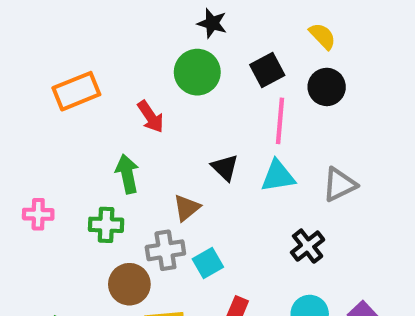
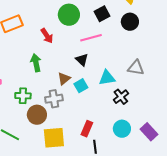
pink line: (280, 121) -> (91, 38), moved, turned 70
cyan triangle: (278, 176) -> (107, 78), moved
gray triangle: (339, 185) -> (136, 68), turned 36
green cross: (106, 225) -> (23, 96), moved
cyan square: (208, 263) -> (81, 86), moved

